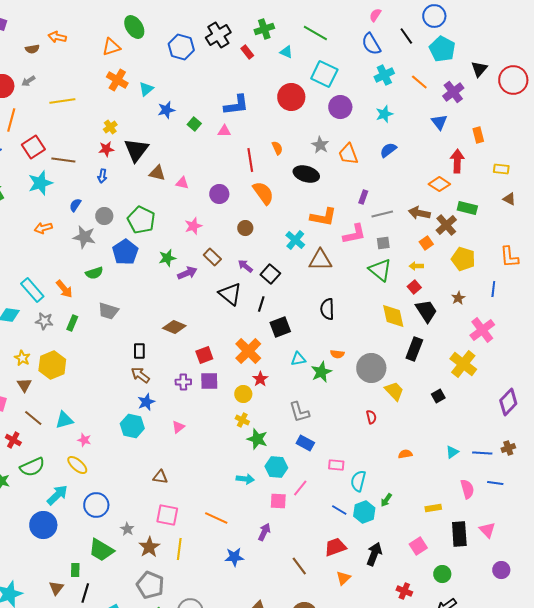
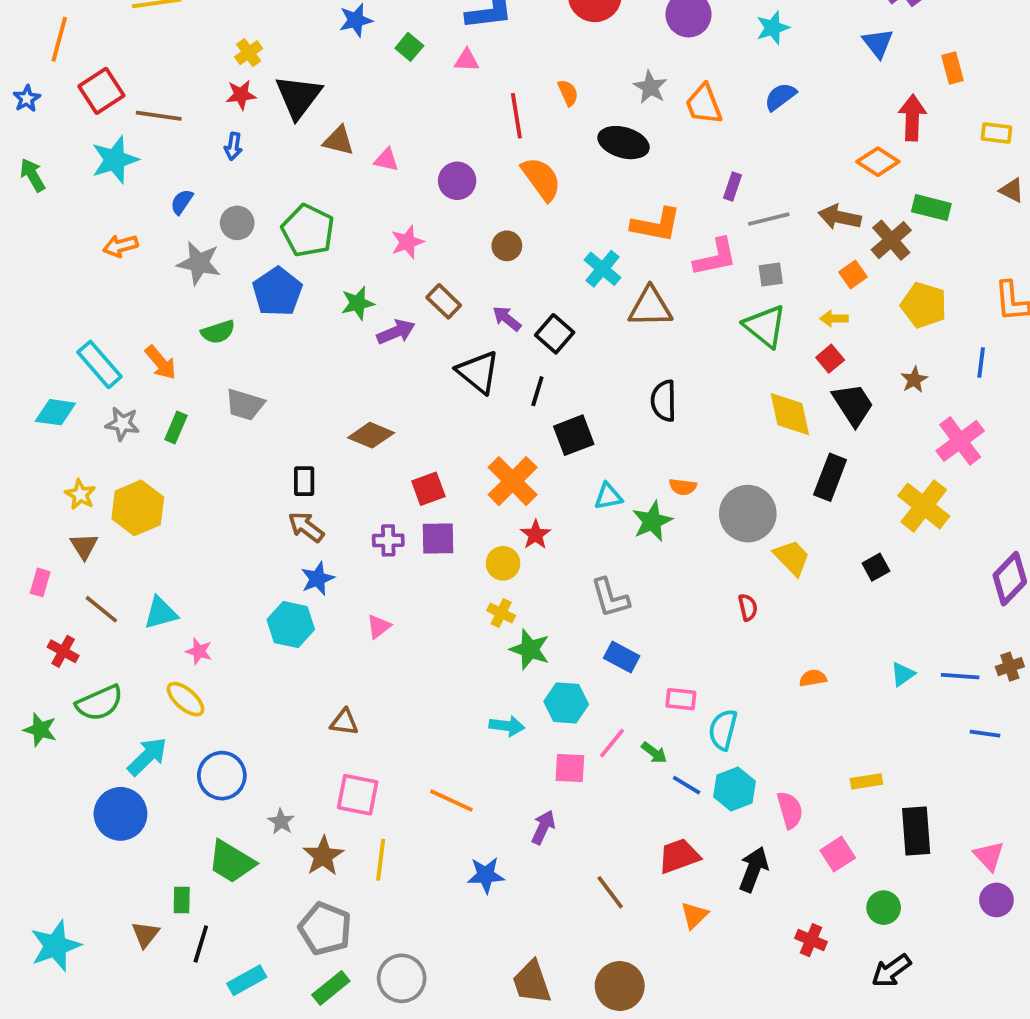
pink semicircle: (467, 489) -> (790, 810), moved
green arrow: (386, 500) -> (654, 753), moved, turned -88
pink triangle: (487, 530) -> (989, 856), moved

